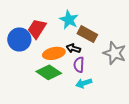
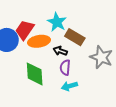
orange ellipse: (54, 53) -> (39, 41), moved
green diamond: (49, 72) -> (35, 74), turned 50

